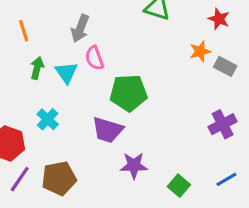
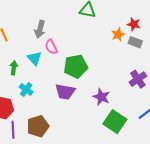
red star: (219, 19) -> (134, 24), moved
green arrow: (37, 68) -> (14, 68), moved
purple star: (134, 165) -> (101, 97), moved, turned 30
purple line: (20, 179) -> (13, 130), turned -30
green square: (179, 186) -> (115, 122), size x1.6

